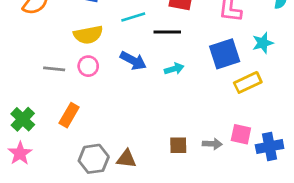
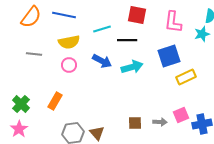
cyan star: (263, 43) -> (202, 34), moved
gray line: (54, 69) -> (34, 54), moved
cyan arrow: (174, 69) -> (132, 67), size x1.5
pink square: (241, 134) -> (181, 115), turned -35
brown triangle: (126, 159) -> (97, 133), turned 42

